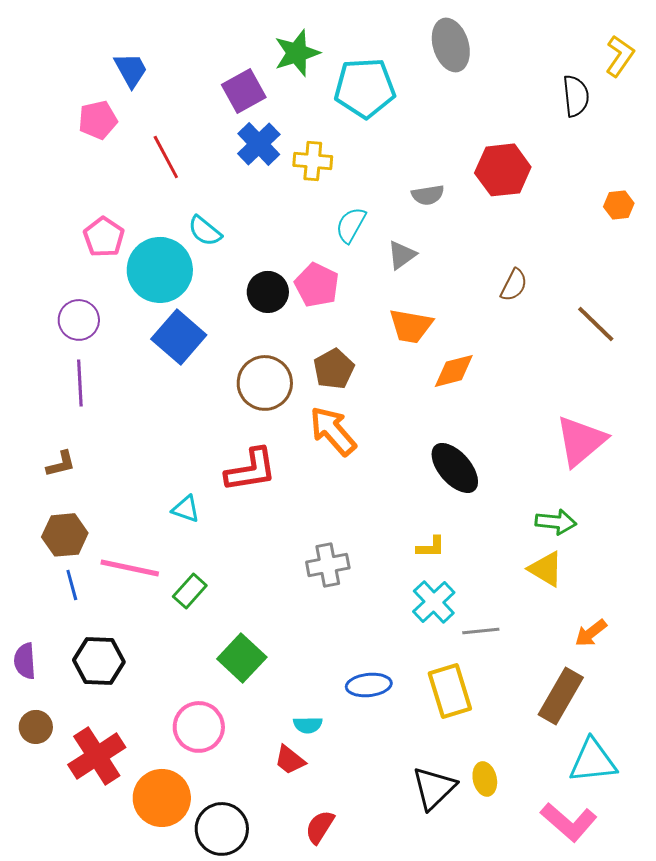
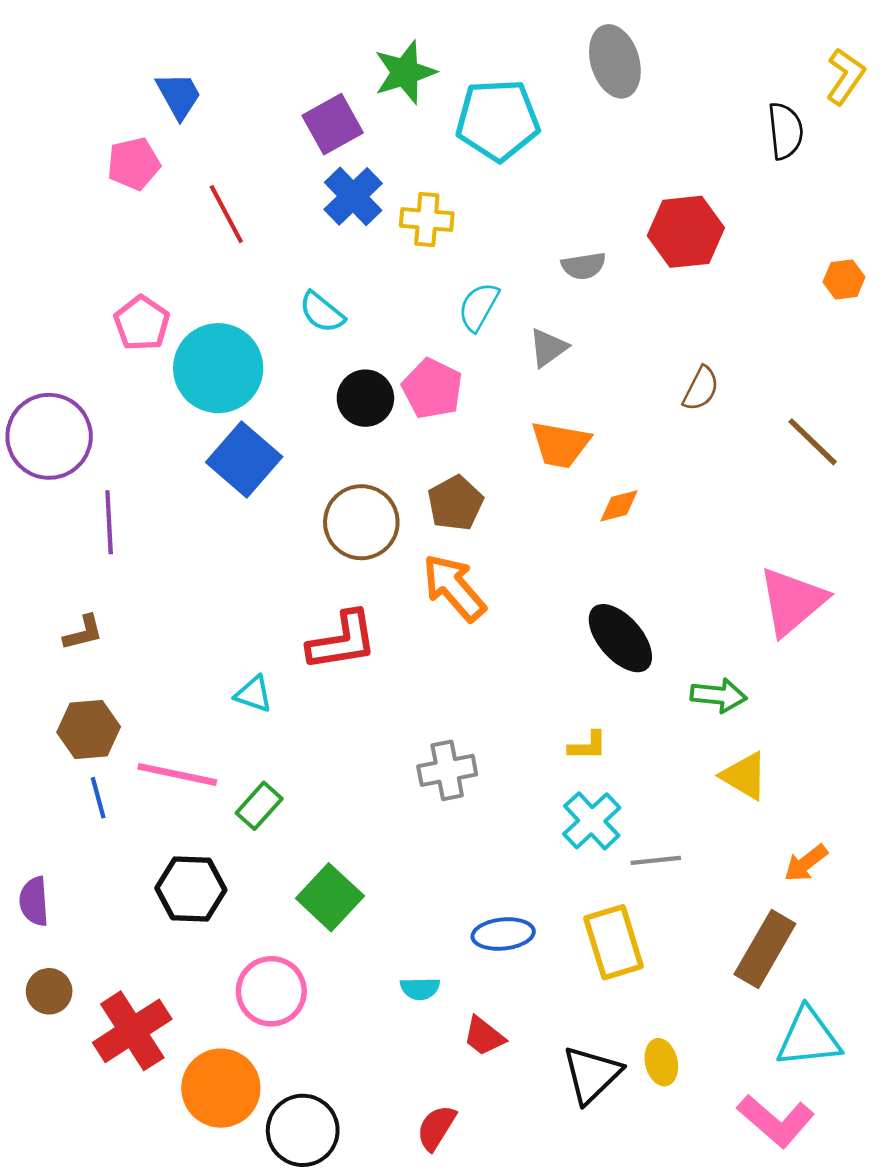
cyan semicircle: (205, 231) -> (322, 312), moved
purple circle: (79, 320) -> (49, 436), moved, size x1.5
orange diamond: (454, 371) -> (619, 506), size x0.7
green arrow: (556, 522) -> (719, 695), moved
black hexagon: (99, 661) -> (191, 889), moved
red trapezoid: (290, 760) -> (484, 1036), moved

